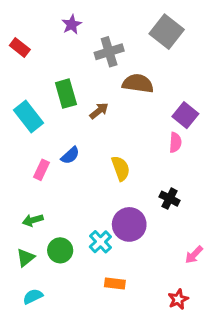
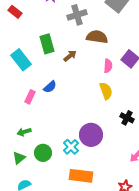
pink semicircle: (175, 142) -> (108, 66), moved
yellow semicircle: (121, 168) -> (106, 91), moved
black cross: (170, 199) -> (127, 118), moved
orange rectangle: (115, 283) -> (81, 176), size x1.6

